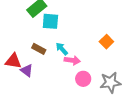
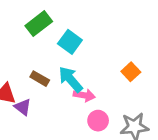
cyan square: (50, 21) -> (70, 42), moved, turned 30
cyan arrow: (62, 49) -> (71, 79), size x1.5

